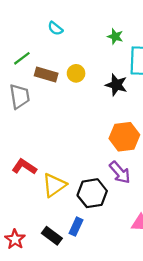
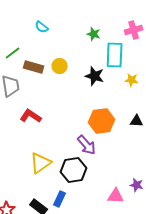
red L-shape: (24, 167) -> (31, 116), moved
purple arrow: (120, 172) -> (87, 145), moved

